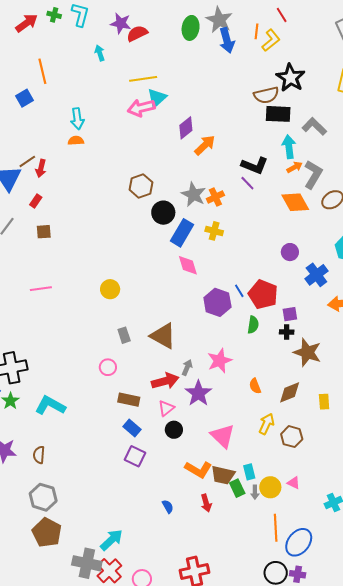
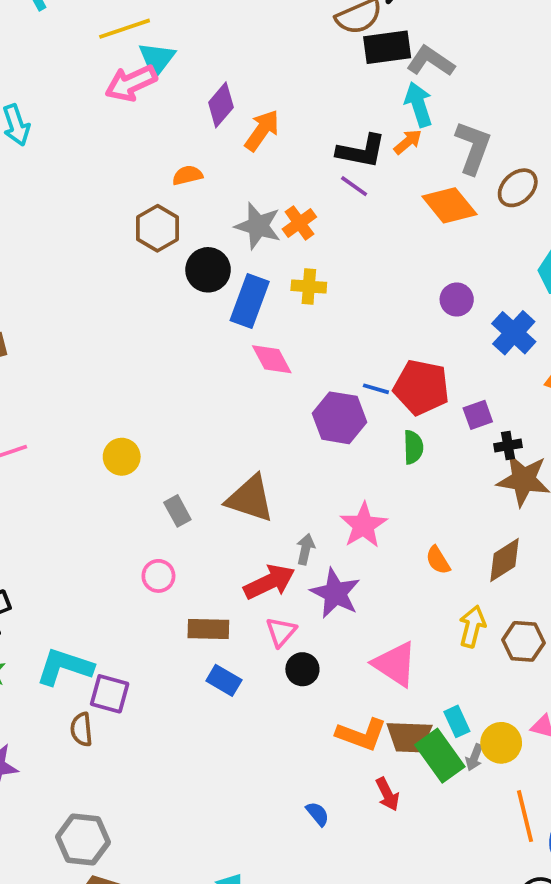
gray L-shape: (314, 126) -> (431, 61), moved
orange semicircle: (76, 141) -> (187, 175), moved
orange arrow: (295, 167) -> (408, 142), moved
yellow circle: (110, 289) -> (122, 457), moved
blue line: (239, 291) -> (376, 389), turned -32
black cross: (287, 332) -> (508, 446), moved
brown semicircle: (39, 455) -> (81, 729), moved
purple square: (135, 456) -> (110, 694), moved
green rectangle: (237, 488) -> (440, 756), size x1.5
gray arrow: (255, 492) -> (474, 757), turned 32

